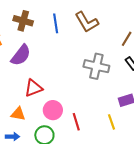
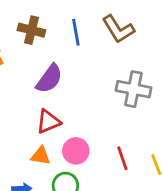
purple semicircle: (21, 55) -> (49, 79), moved
orange triangle: (18, 114) -> (41, 156), moved
red line: (76, 122) -> (122, 158), moved

